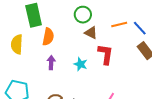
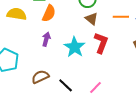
yellow semicircle: (17, 44) -> (17, 14), turned 84
cyan star: (81, 64) -> (75, 47), size x1.5

